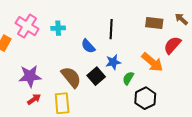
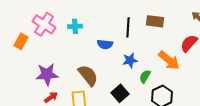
brown rectangle: (154, 23) -> (155, 21), moved
blue semicircle: (88, 46) -> (105, 44), turned -42
black square: (96, 76) -> (120, 93), moved

